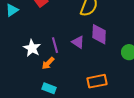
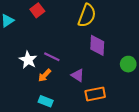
purple triangle: (78, 42) -> (78, 75), moved
purple line: (55, 45) -> (52, 57), turned -49

